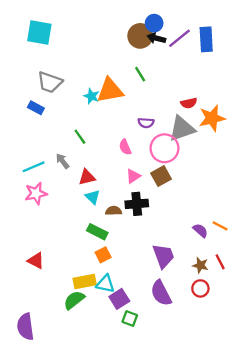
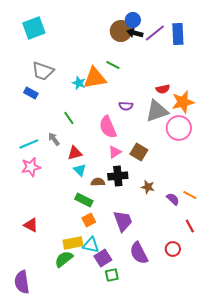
cyan square: (39, 32) -> (34, 28), turned -30
green line: (140, 74) -> (113, 65), moved, turned -32
pink semicircle: (125, 147) -> (108, 127), size x1.6
pink circle: (164, 148) -> (179, 128), moved
brown square: (161, 176) -> (139, 152), turned -30
purple trapezoid: (163, 256) -> (123, 221), moved
brown star: (200, 265) -> (148, 187), moved
green square: (130, 319) -> (112, 275), turned -32

